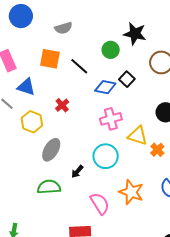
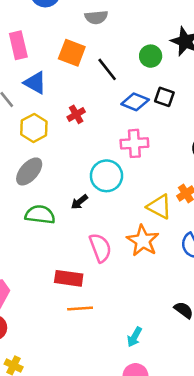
black square: (127, 79) -> (164, 97), turned -35
yellow triangle: (138, 136) -> (159, 207), moved
gray ellipse: (51, 150) -> (29, 171), moved
cyan circle: (106, 156) -> (106, 176), moved

